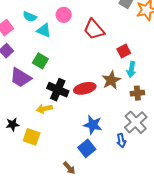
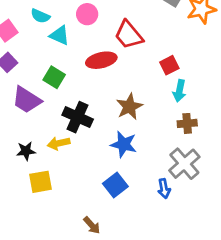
brown star: (111, 80) -> (129, 107), moved
red ellipse: (85, 88) -> (101, 60), moved
black star: (12, 124) -> (26, 151), moved
blue star: (93, 125) -> (124, 144), moved
yellow square: (32, 137) -> (41, 182), turned -30
blue square: (87, 148) -> (115, 185), moved

